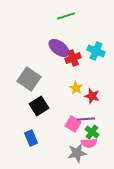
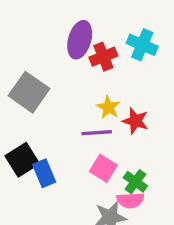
purple ellipse: (59, 48) -> (80, 40), turned 70
black square: (39, 106) -> (22, 160), moved
purple line: (86, 119) -> (97, 133), moved
blue rectangle: (31, 138) -> (44, 173), moved

